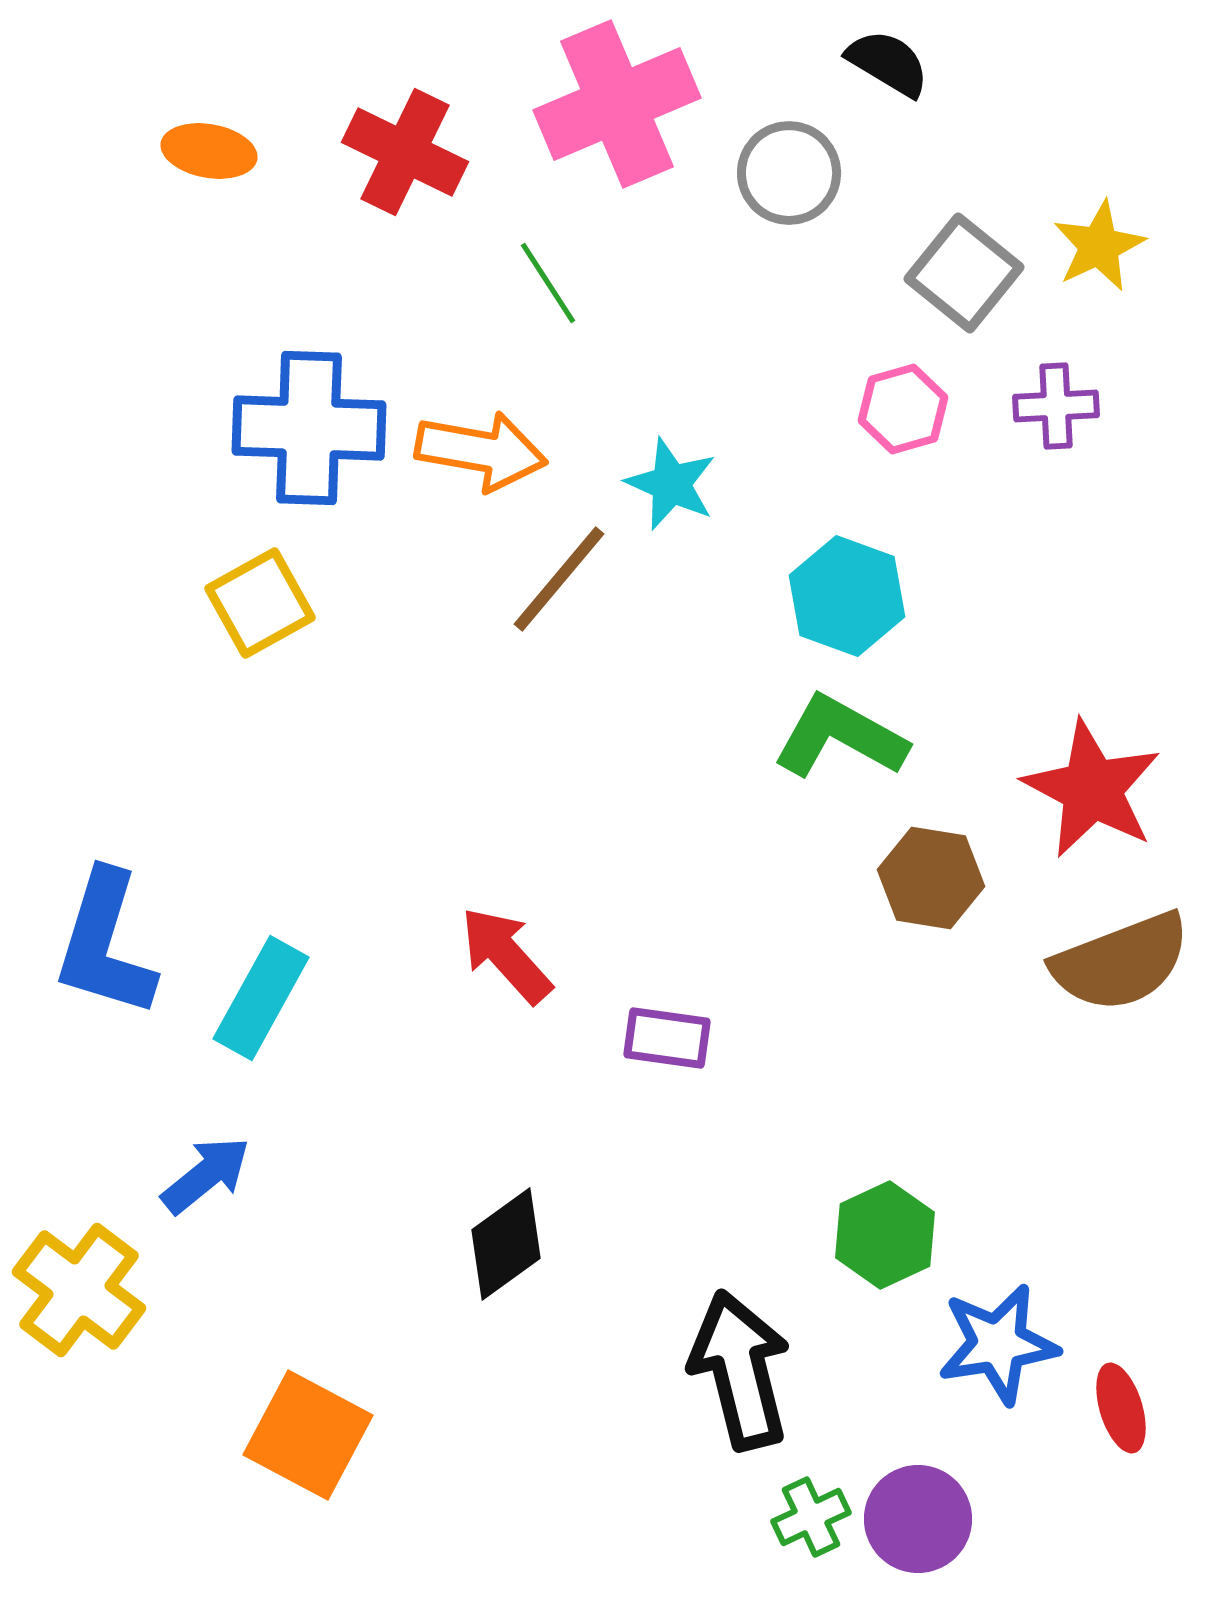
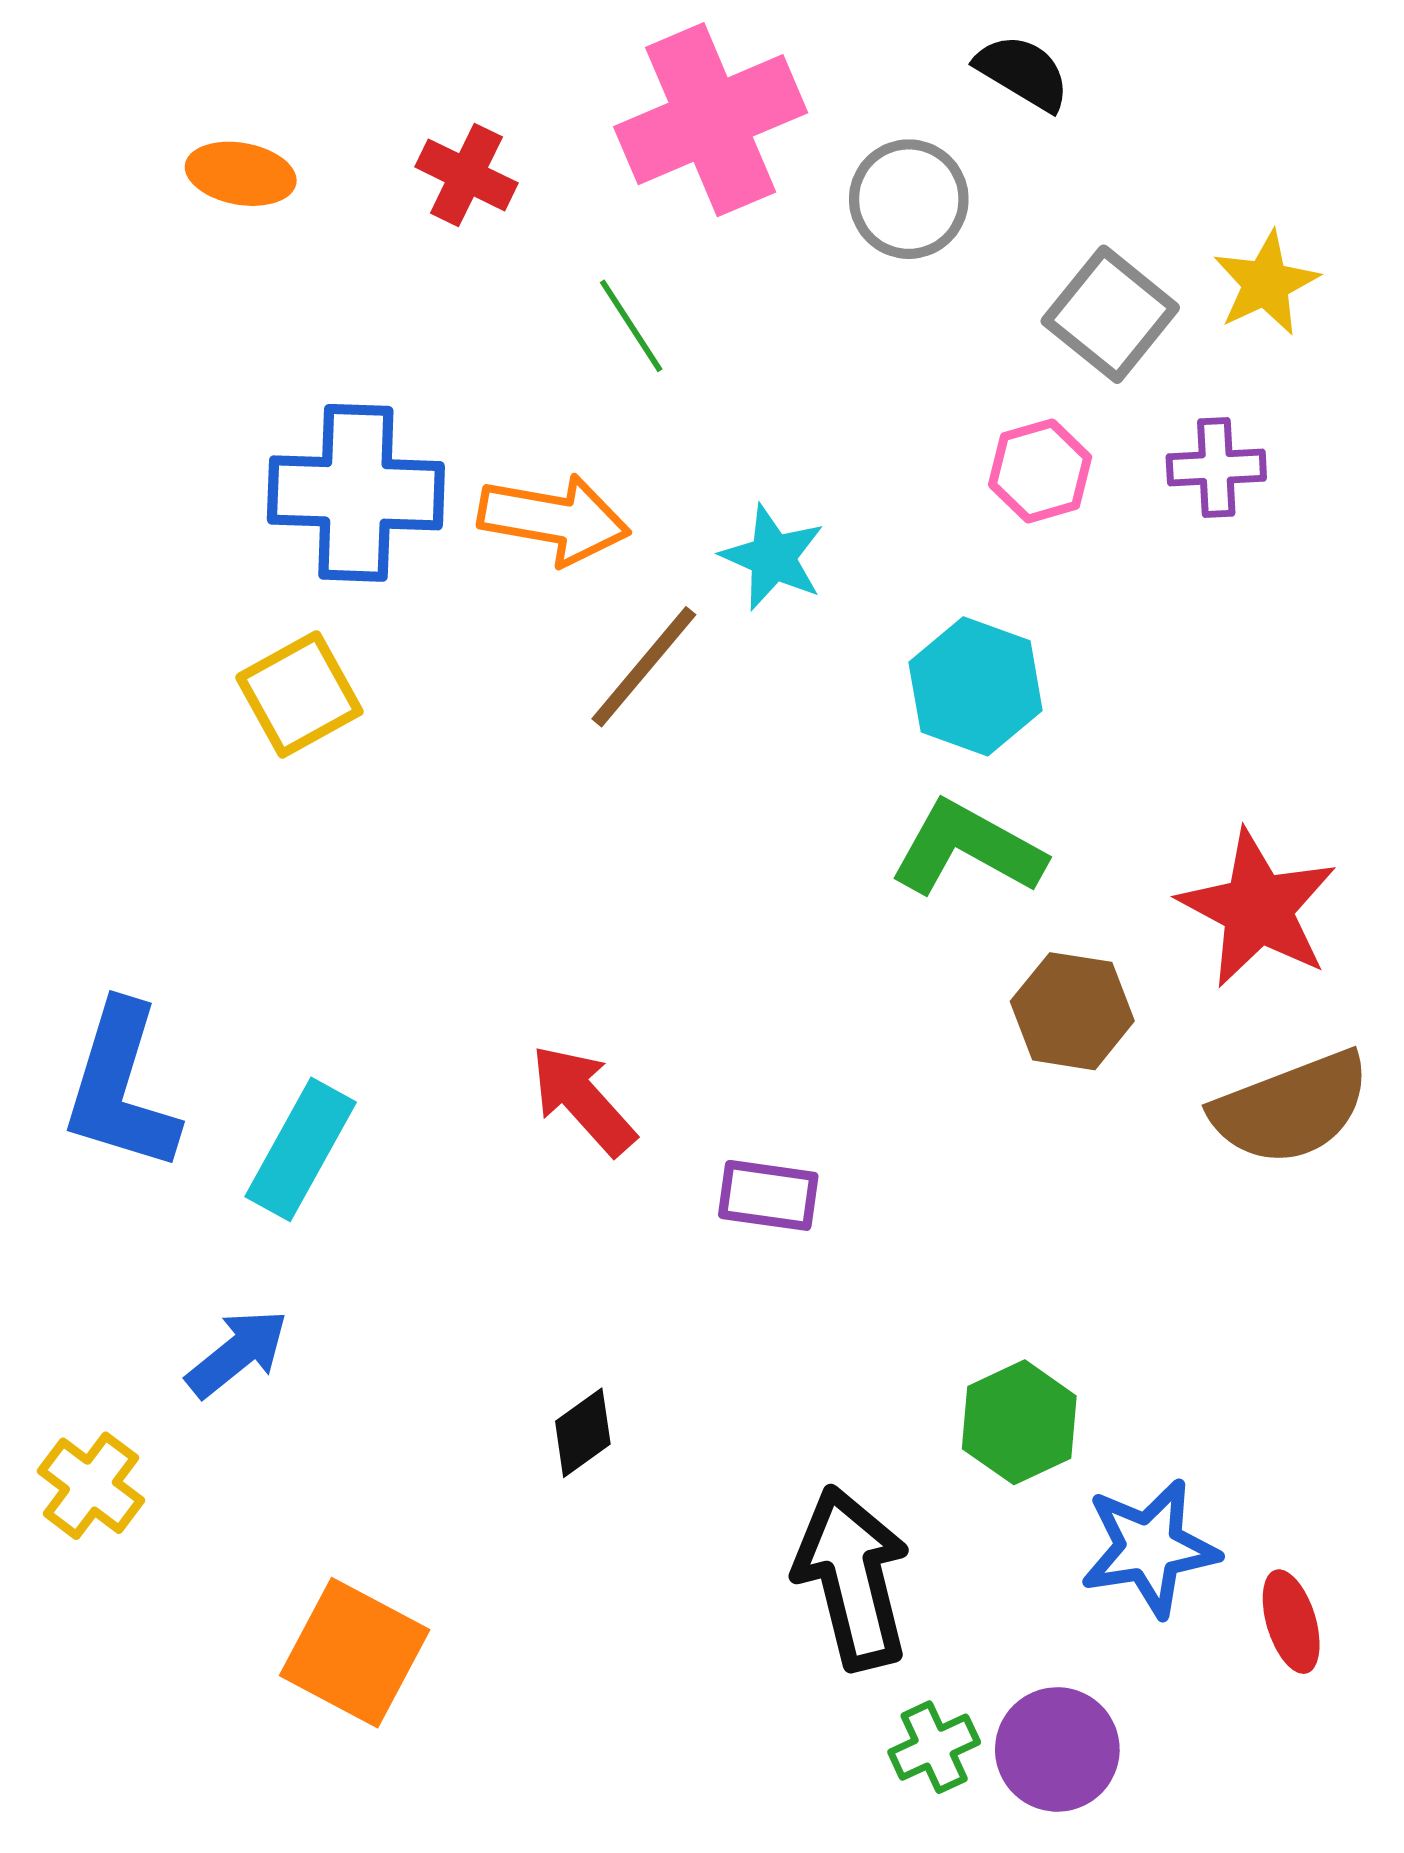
red cross: (405, 152) -> (466, 175), size x0.7
black diamond: (506, 1244) -> (583, 1433), size x0.7
yellow cross: (79, 1290) -> (91, 1486), size x0.7

